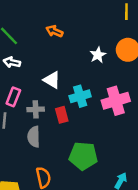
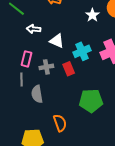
white arrow: (12, 62) -> (34, 29), moved
gray semicircle: (34, 137) -> (37, 94), moved

